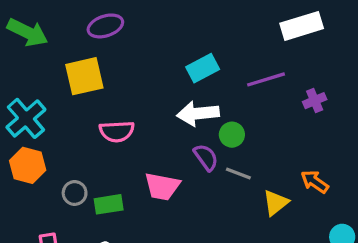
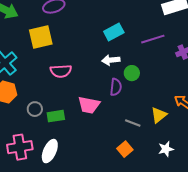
white arrow: (198, 114) -> (111, 60), size x0.7
purple semicircle: (206, 157) -> (116, 87), turned 42
gray line: (238, 174) -> (133, 123), moved

